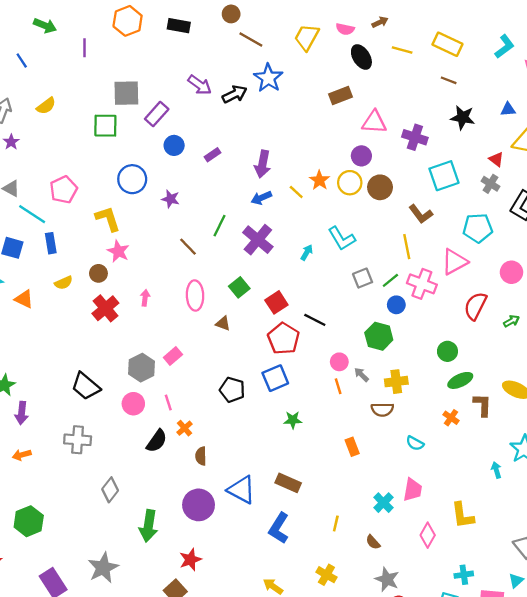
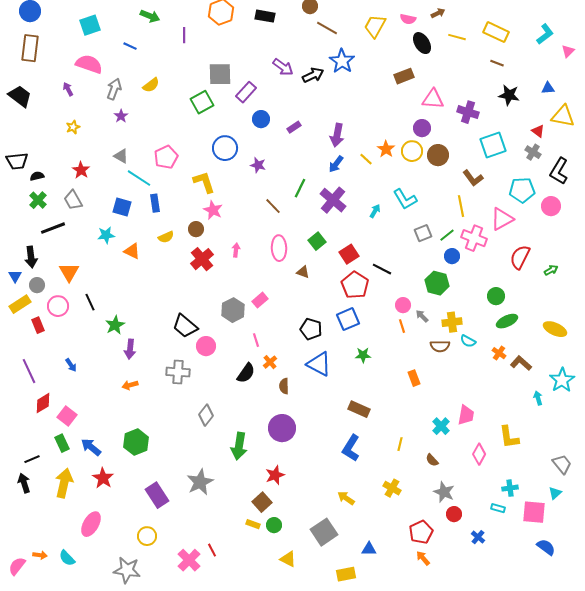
blue line: (22, 60) -> (130, 46), turned -32
green square: (105, 126) -> (202, 102), turned -30
blue arrow: (261, 198) -> (336, 164), turned -30
pink circle: (511, 272) -> (551, 206), moved
pink circle: (133, 404) -> (206, 346), moved
brown L-shape: (482, 405) -> (521, 363), moved, turned -50
cyan semicircle: (415, 443) -> (468, 341), moved
blue triangle: (242, 490) -> (319, 364), moved

